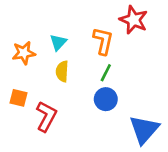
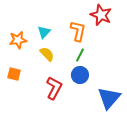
yellow semicircle: (62, 71) -> (47, 54), turned 133
red L-shape: (46, 116) -> (54, 88), moved

